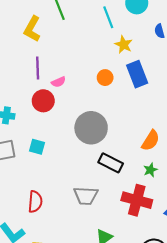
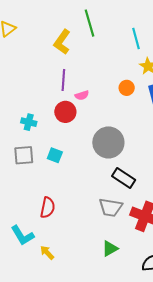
orange circle: (105, 78) -> (127, 88), moved
gray trapezoid: (86, 196) -> (111, 207), moved

